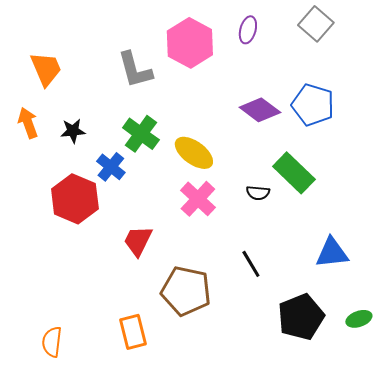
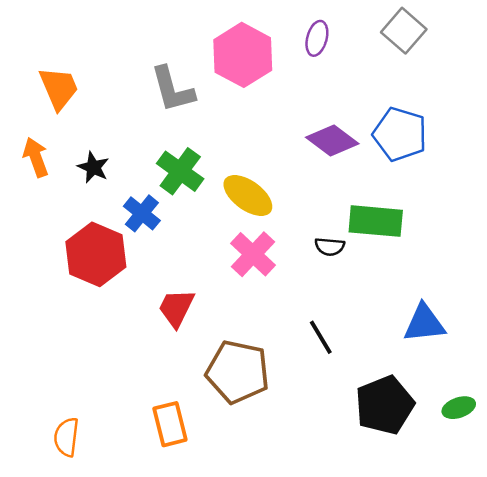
black star: (73, 131) -> (93, 167), turned 30
green rectangle: (294, 173) -> (376, 221), turned -39

